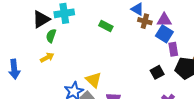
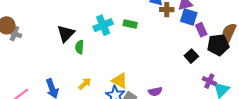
cyan cross: (64, 13) -> (103, 25), moved
yellow arrow: (47, 57) -> (85, 84), moved
yellow triangle: (94, 80) -> (120, 81), moved

